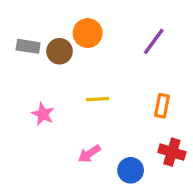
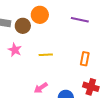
purple line: (154, 41) -> (80, 20), turned 66
pink star: (43, 114) -> (15, 50), moved

